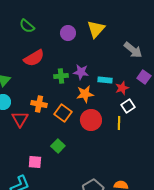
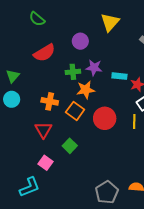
purple circle: (68, 33) -> (80, 41), moved
orange star: (85, 94) -> (86, 90), moved
red triangle: (20, 119) -> (43, 130), moved
pink square: (35, 162) -> (45, 163), turned 32

